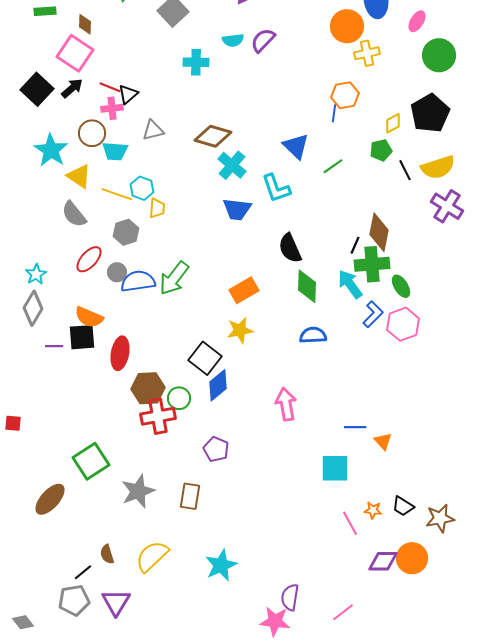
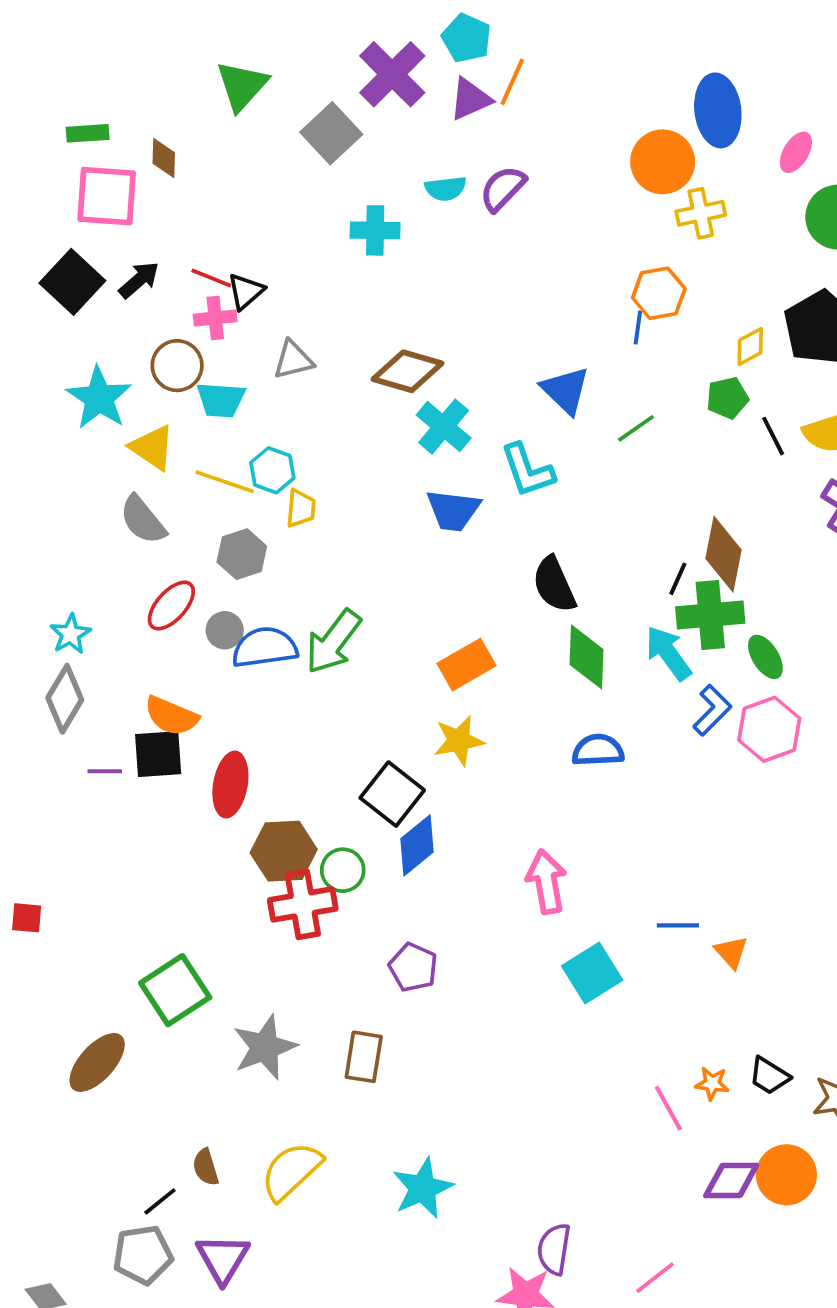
pink square: (75, 53) -> (107, 196), moved, turned -30
cyan square: (335, 468) -> (592, 973), moved, turned -32

